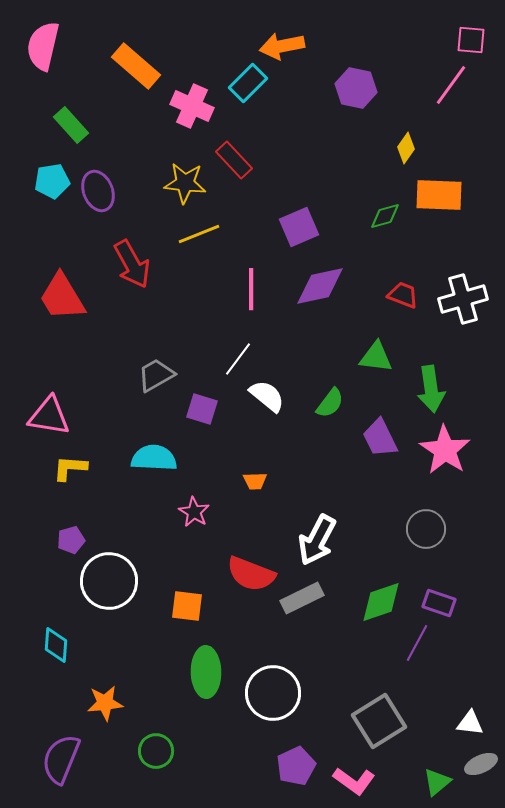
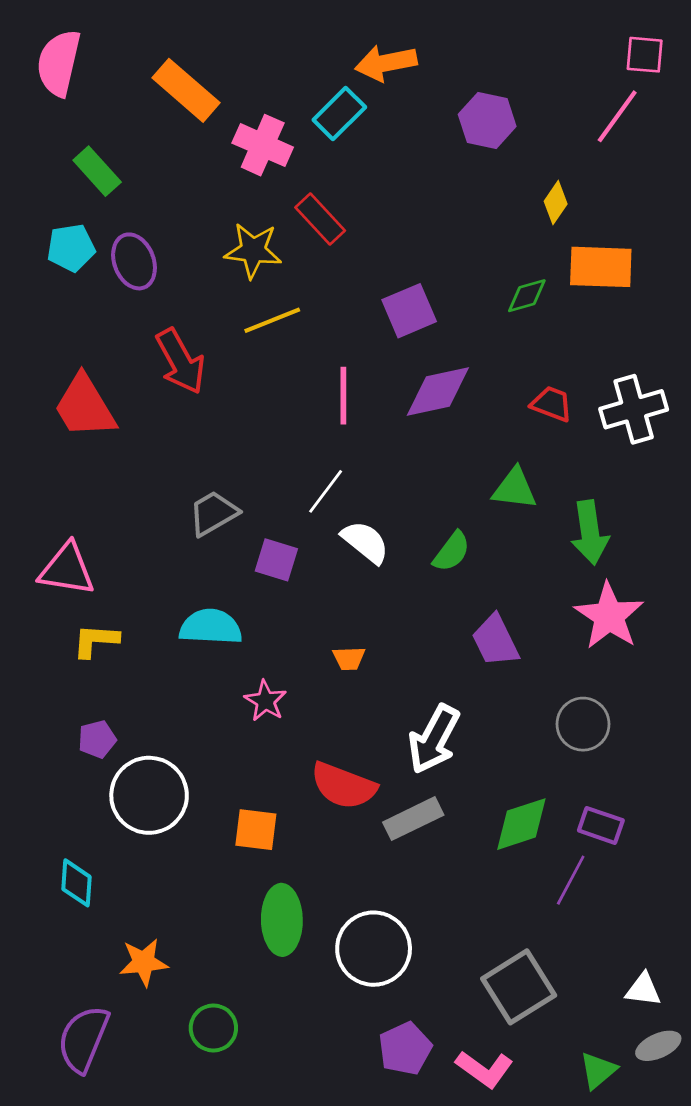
purple trapezoid: (380, 438) -> (495, 641), moved

